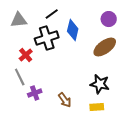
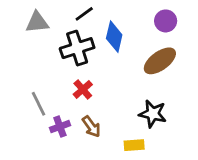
red cross: (26, 55) -> (83, 89), moved
brown arrow: (65, 100) -> (91, 127), moved
yellow rectangle: (97, 107) -> (134, 145), moved

